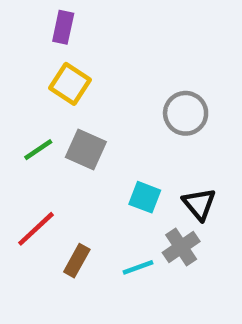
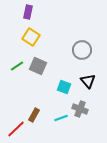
black triangle: (199, 204) -> (88, 81), moved
red line: (36, 229) -> (16, 129), moved
gray cross: (181, 247) -> (80, 109), turned -35

